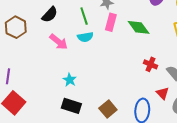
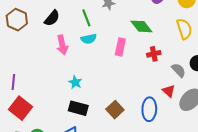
pink rectangle: (111, 22) -> (120, 47), moved
brown hexagon: (16, 27) -> (17, 20), moved
pink arrow: (59, 42) -> (62, 45), turned 42
red cross: (150, 64) -> (154, 54), moved, turned -32

